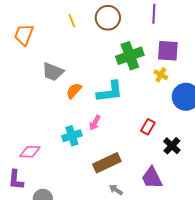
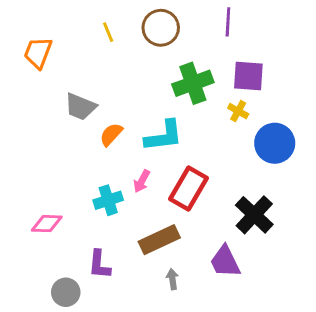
red rectangle: (148, 127) -> (188, 188), moved, size x1.8
black cross: (172, 146) -> (254, 215), size x1.5
purple L-shape: (16, 180) -> (99, 264), moved
gray arrow: (116, 190) -> (172, 279), turned 48

